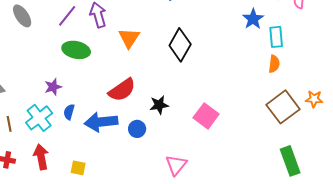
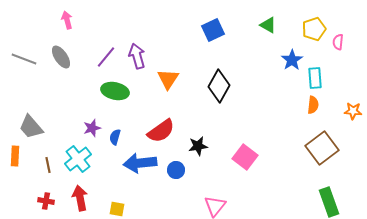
orange star: (314, 99) -> (353, 111), moved
blue semicircle: (69, 112) -> (115, 137), moved

